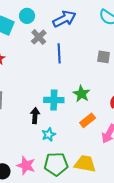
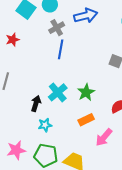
blue line: (59, 53) -> (61, 49), moved
cyan cross: (54, 100) -> (58, 92), turned 36
pink star: (26, 165) -> (16, 150), turned 30

